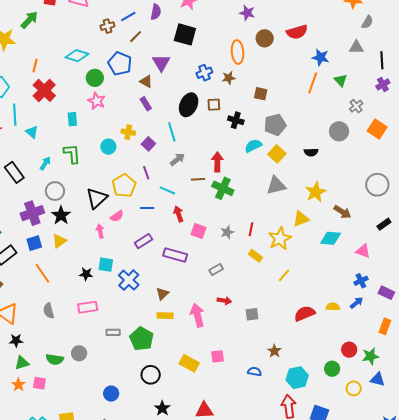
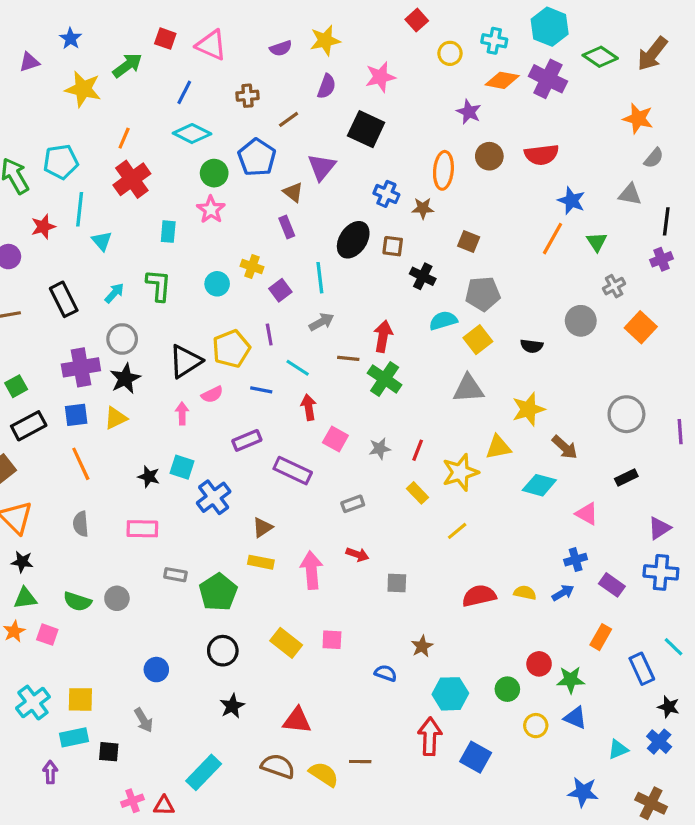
blue line: (128, 17) -> (184, 92), moved, turned -42
blue cross: (204, 73) -> (386, 194), turned 35

